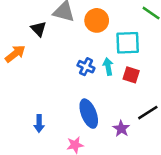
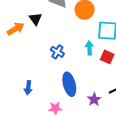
black triangle: (38, 29) -> (35, 19), moved
blue cross: (86, 67) -> (57, 52), moved

